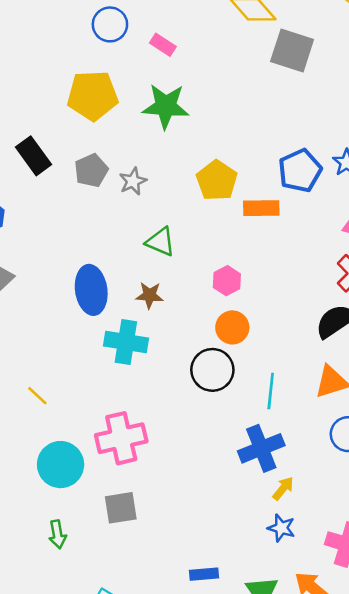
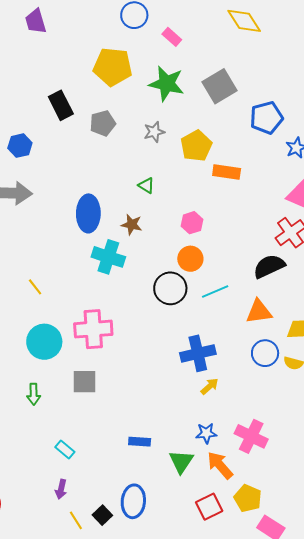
gray square: (292, 51) -> (220, 86), moved, turned 32
blue pentagon: (300, 171) -> (266, 118), moved
gray star: (133, 181) -> (154, 132), moved
green triangle: (160, 242) -> (146, 185), size x0.7
cyan line: (271, 391) -> (215, 292), moved, turned 52
blue star: (281, 528) -> (206, 433), moved, turned -30

